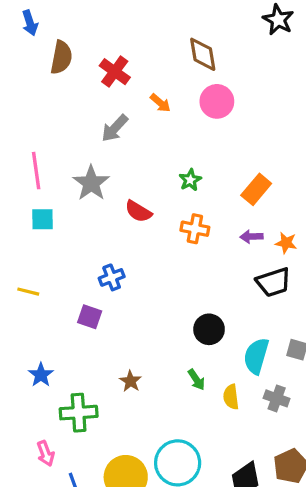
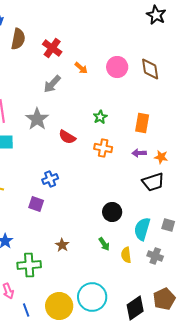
brown diamond: (203, 54) -> (150, 69), moved
orange rectangle: (256, 189) -> (142, 123), turned -30

